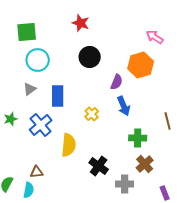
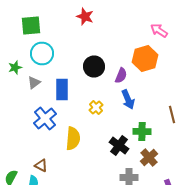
black circle: (90, 57) -> (94, 66), moved
green star: (11, 119) -> (15, 68), moved
black cross: (99, 166) -> (119, 146), moved
brown triangle: (37, 172) -> (41, 166), turned 32

